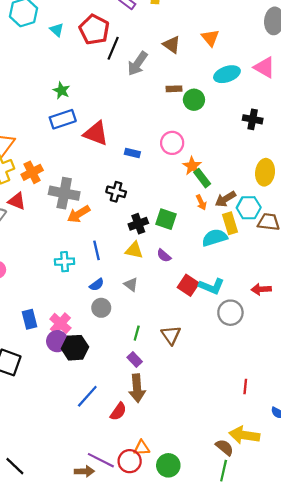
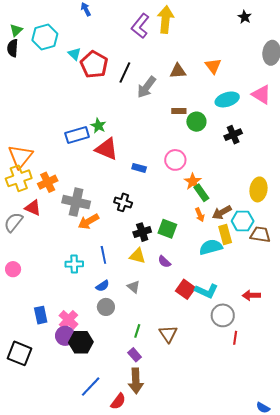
red pentagon: (94, 30) -> (94, 65), moved
brown triangle: (172, 45) -> (178, 71), turned -42
green star: (61, 90) -> (98, 126), moved
black cross: (253, 119) -> (233, 135), moved, turned -36
red line: (245, 387) -> (235, 338), moved

